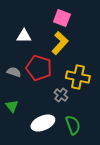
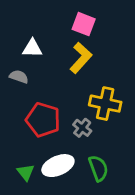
red pentagon: (39, 68) -> (43, 120), moved
gray semicircle: (14, 72) -> (19, 77), moved
green triangle: (12, 106) -> (26, 172), moved

